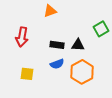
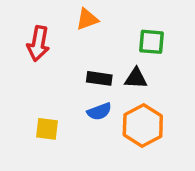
green square: (101, 29) -> (152, 42), moved, turned 35
red arrow: (22, 37) -> (38, 44), moved

